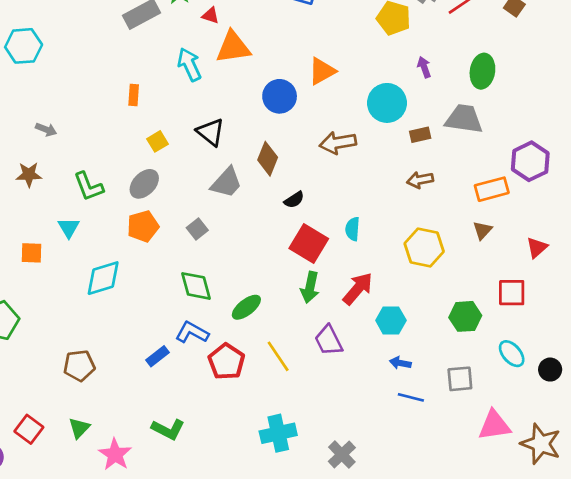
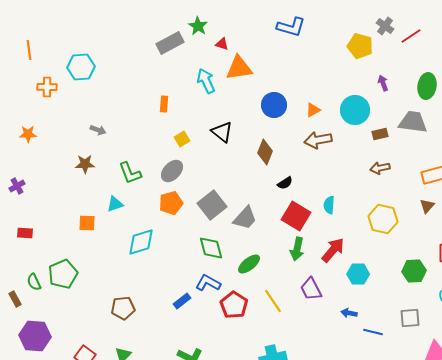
orange triangle: (322, 71) -> (313, 110), moved, size x0.7
gray trapezoid: (226, 183) -> (245, 218), moved
cyan triangle: (69, 228) -> (115, 204), turned 42
gray square: (197, 229) -> (212, 205), size x1.8
blue arrow: (400, 363) -> (349, 313), moved

